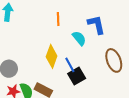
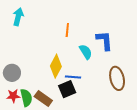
blue line: (70, 65) -> (73, 77), turned -63
black square: (77, 76) -> (67, 89), moved

